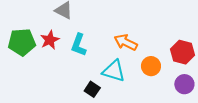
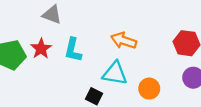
orange circle: (151, 66) -> (149, 89), moved

